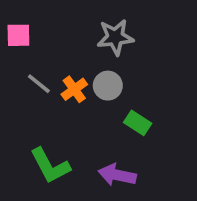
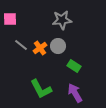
green L-shape: (50, 166) -> (41, 89), moved
purple arrow: (117, 175) -> (75, 93), moved, turned 48

